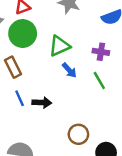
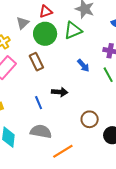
green triangle: (59, 46) -> (73, 30), moved
blue line: (20, 98) -> (39, 103), moved

